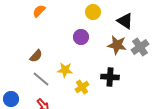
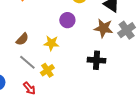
yellow star: (65, 70) -> (51, 43), moved
yellow cross: (82, 87) -> (47, 70), moved

